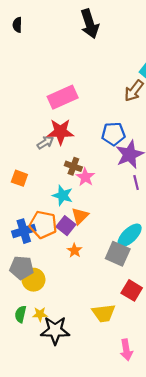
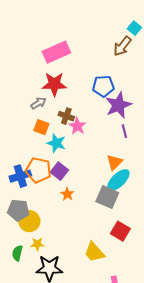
gray arrow: (45, 143) -> (38, 103), moved
orange square: (19, 178) -> (41, 127), moved
orange triangle: (80, 216) -> (114, 162), moved
yellow trapezoid: (104, 313) -> (94, 252), turned 55
yellow star: (40, 314) -> (37, 244), moved

